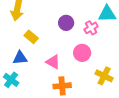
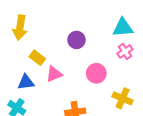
pink cross: (91, 28) -> (125, 51), moved
pink triangle: (53, 62) -> (54, 74), moved, turned -49

